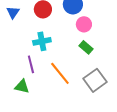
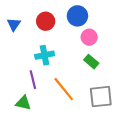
gray square: (95, 80) -> (101, 97), turned 30

